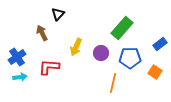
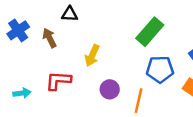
black triangle: (58, 14) -> (70, 14), turned 48
purple circle: (101, 53) -> (110, 89), moved
blue cross: (17, 57) -> (18, 30), moved

